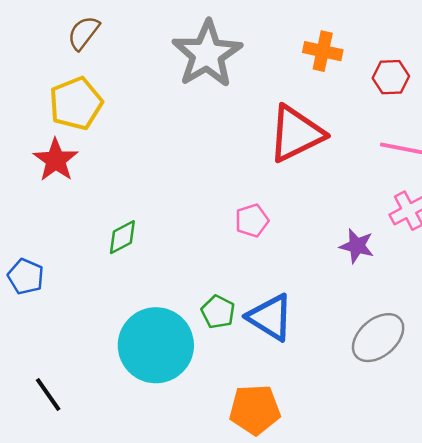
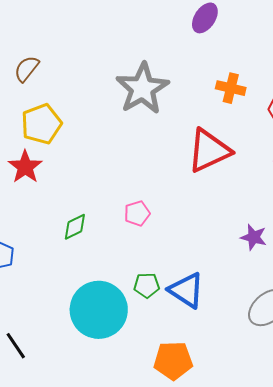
brown semicircle: (84, 33) -> (27, 69), moved
pink pentagon: (252, 221) -> (137, 213), moved
green pentagon: (218, 312) -> (147, 285), turned -30

